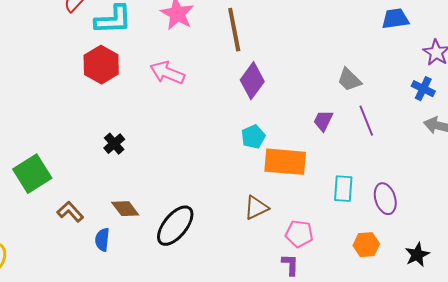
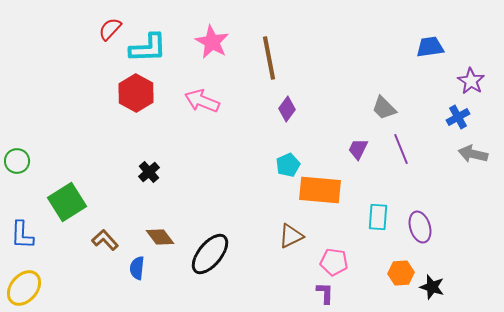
purple diamond: (252, 81) -> (287, 109), size x0.7
blue cross: (423, 89) -> (458, 117), turned 35
black star: (417, 255) -> (432, 287), moved, turned -30

